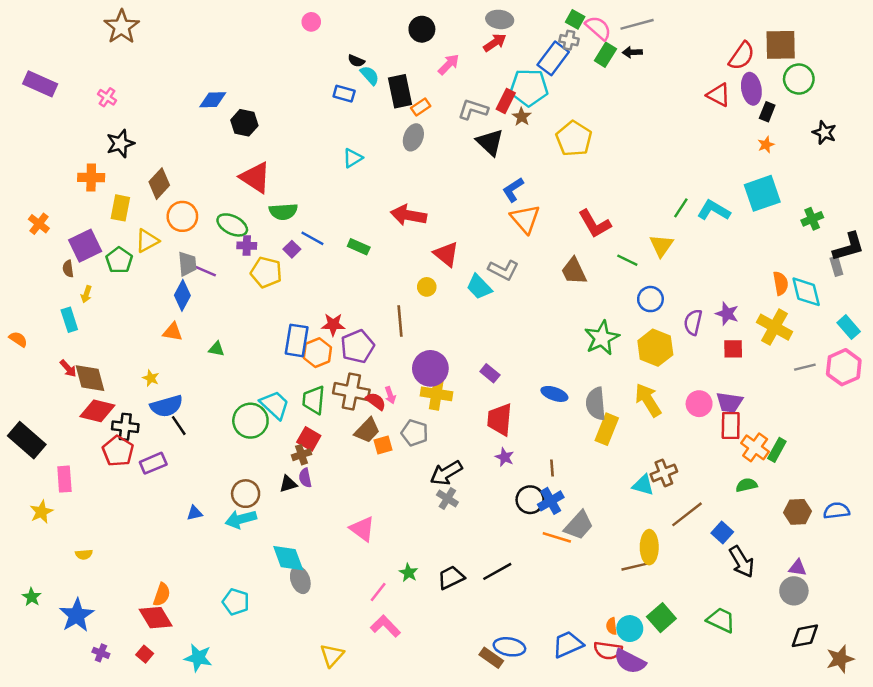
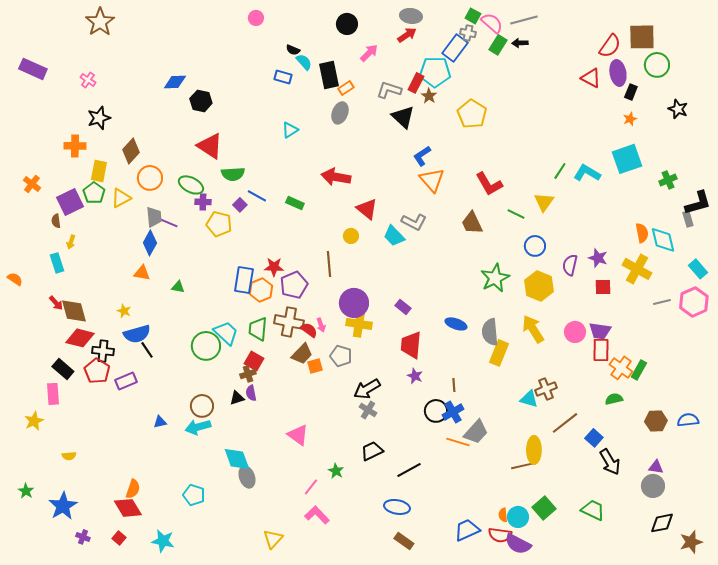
green pentagon: (119, 260) -> (94, 193), moved
black rectangle: (27, 440) -> (63, 369), moved, size x0.7
black trapezoid: (451, 578) -> (372, 451), moved
blue ellipse: (509, 647) -> (397, 507), moved

